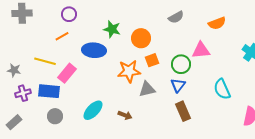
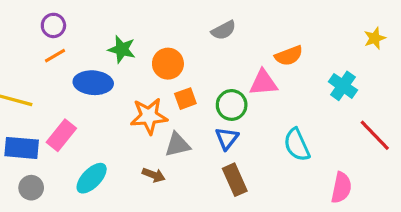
orange semicircle: (217, 23) -> (289, 56), moved
orange line: (62, 36) -> (55, 56), moved
pink rectangle: (67, 73) -> (61, 135), moved
brown arrow: (125, 115) -> (154, 175), moved

